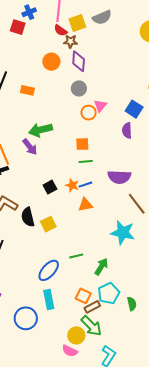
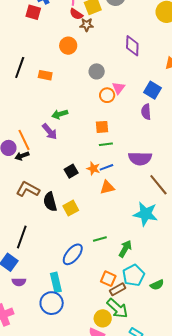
purple diamond: (79, 61) -> (132, 46), moved
green arrow: (41, 130) -> (60, 114), size x0.7
cyan rectangle: (49, 300) -> (56, 282), moved
green semicircle: (132, 304) -> (157, 285), turned 80

